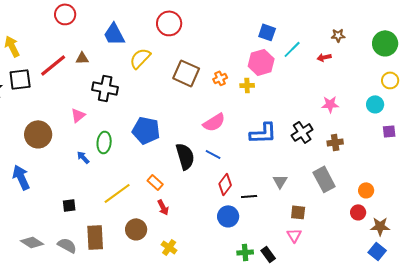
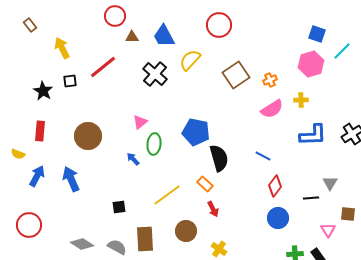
brown triangle: (82, 58) -> (132, 37), moved
brown square: (186, 73) -> (236, 75), turned 32
black square: (20, 79) -> (70, 81), size x0.6
yellow cross: (247, 85) -> (301, 100), moved
black cross: (105, 88) -> (155, 74), moved, turned 30
pink triangle: (78, 115) -> (140, 122), moved
pink semicircle: (214, 122) -> (272, 109), moved
black semicircle: (185, 156) -> (219, 158), moved
black line: (249, 196) -> (311, 198), moved
pink triangle: (294, 235) -> (328, 230), moved

